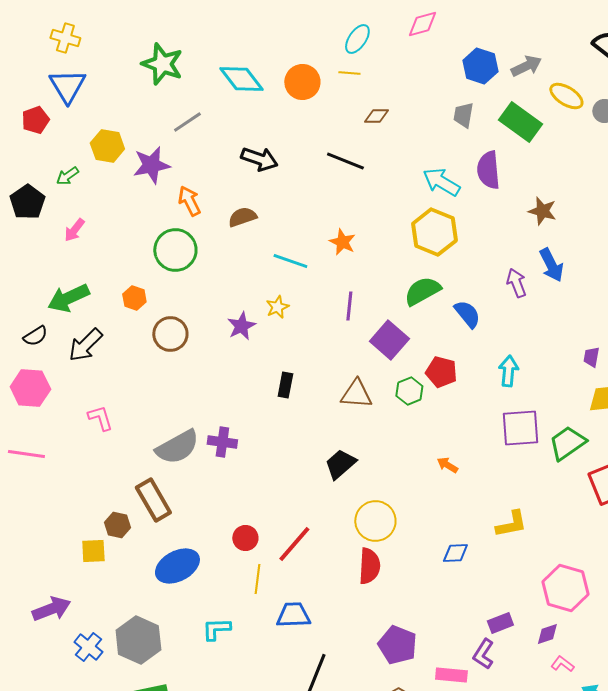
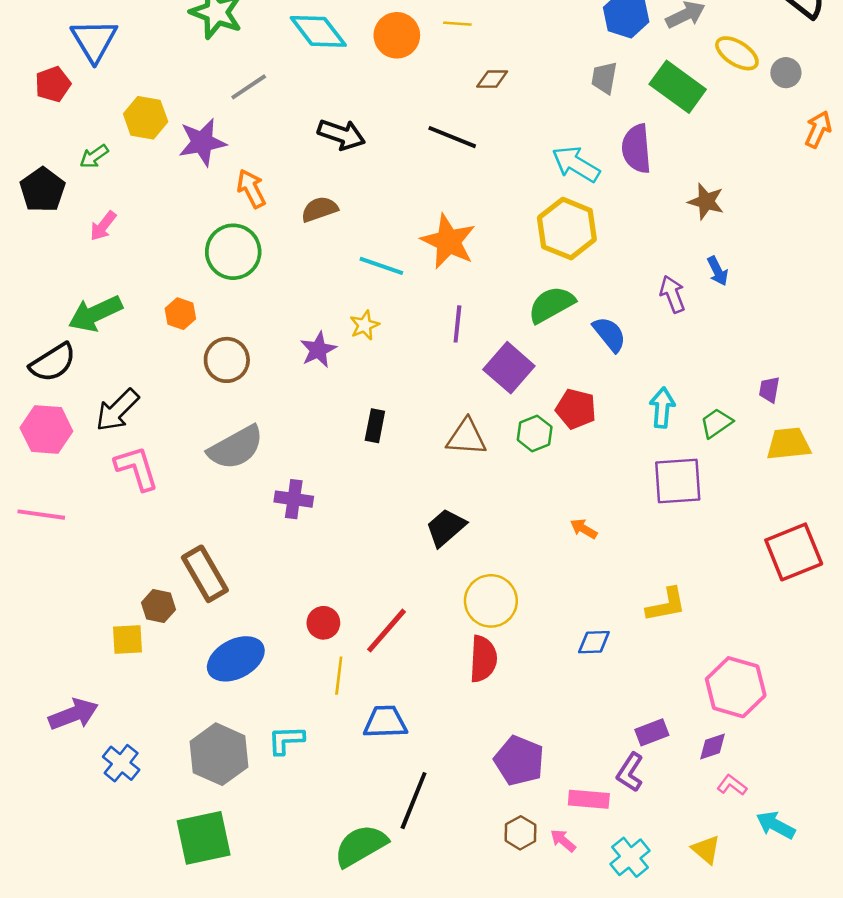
orange star: (342, 242) -> (448, 241), size x1.6
blue arrow: (551, 265) -> (718, 271), size x0.7
black semicircle: (35, 336) -> (53, 363), size x1.5
black arrow: (85, 345) -> (117, 410), moved
pink L-shape: (100, 418) -> (137, 468), size x1.4
green trapezoid: (567, 443) -> (716, 423), moved, size x0.7
gray semicircle: (177, 447) -> (236, 448), moved
gray hexagon: (138, 640) -> (219, 754), moved

